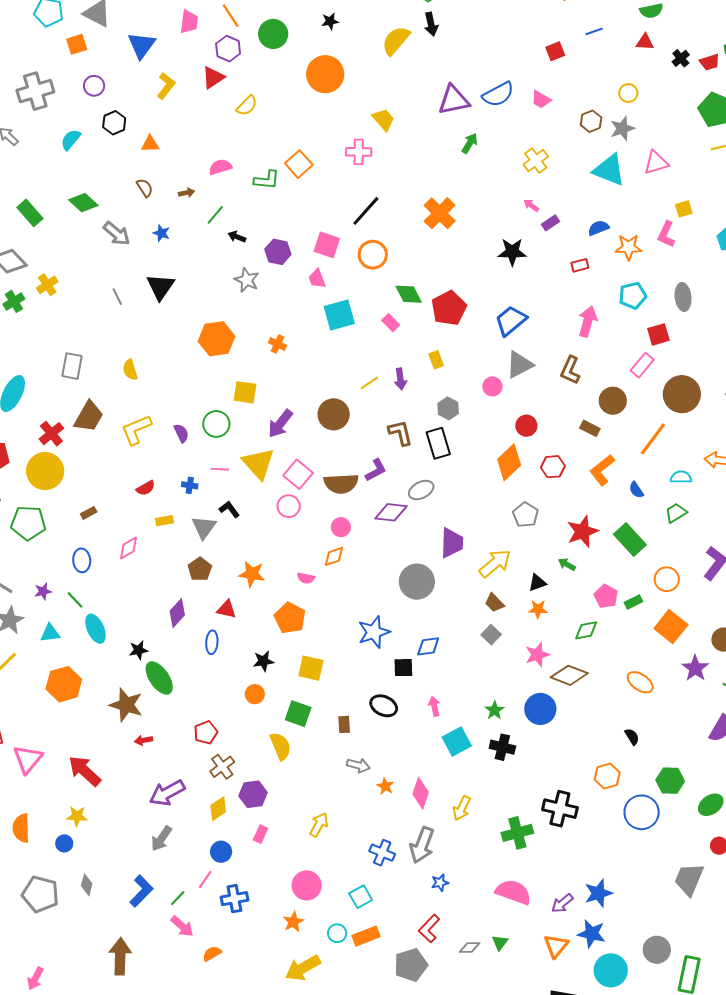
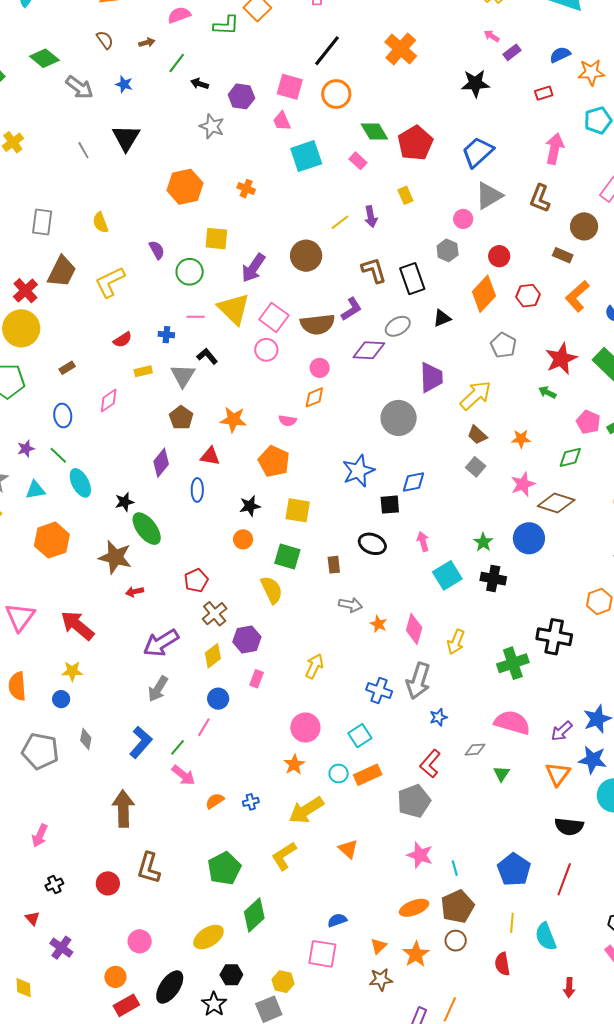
gray hexagon: (448, 408) -> (448, 250), moved
purple semicircle: (181, 433) -> (157, 250), moved
black triangle: (537, 583) -> (442, 318), moved
blue cross: (234, 899) -> (251, 802), moved, size x0.6
gray diamond: (470, 948) -> (475, 750), moved

